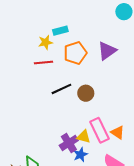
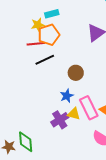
orange pentagon: (75, 53) -> (49, 35), moved
black line: (61, 89) -> (45, 60), moved
blue star: (80, 155) -> (67, 96), moved

